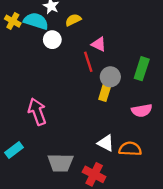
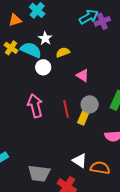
red line: (88, 62) -> (66, 109), moved
pink arrow: (37, 112) -> (35, 106), moved

